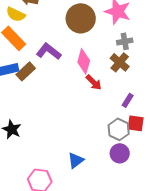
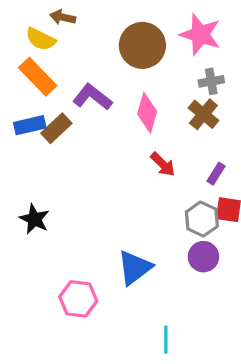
red arrow: (94, 82) -> (163, 164), moved
blue triangle: (76, 160) -> (135, 268), size x1.4

